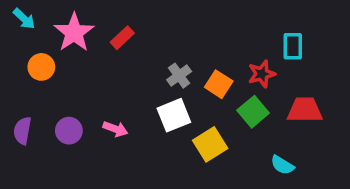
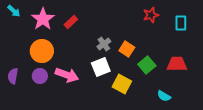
cyan rectangle: (293, 46) -> (181, 23), moved
orange circle: (41, 67) -> (42, 51), moved, size x1.5
red star: (262, 74) -> (151, 15), moved
pink arrow: (115, 129) -> (67, 75), size x1.6
yellow square: (210, 144) -> (122, 84), turned -30

